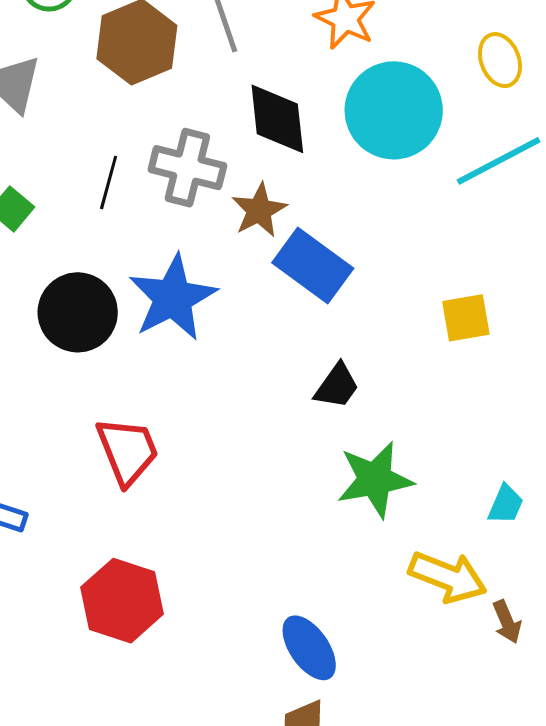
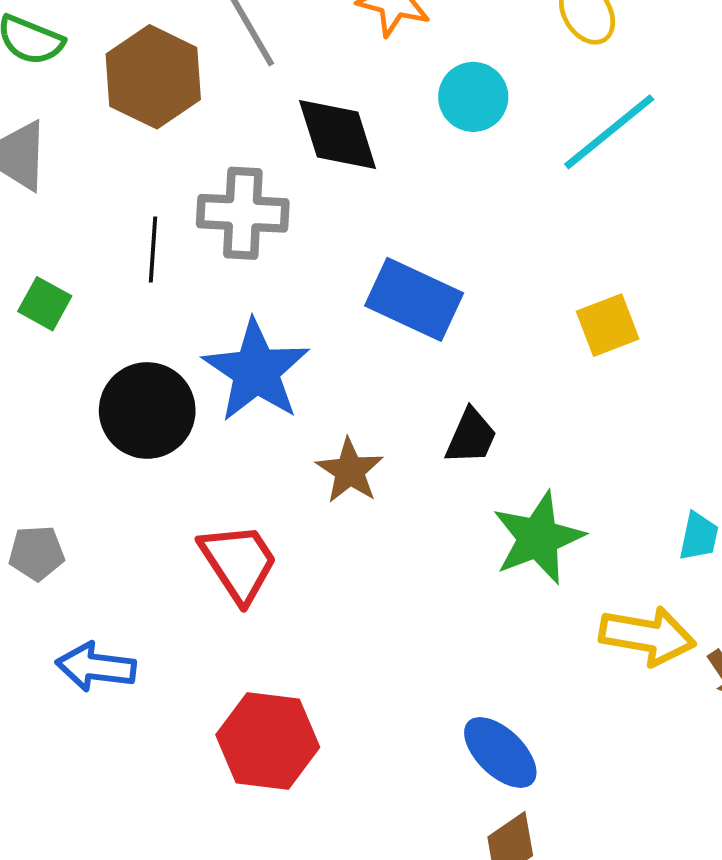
cyan circle: (394, 110) -> (473, 97), size x0.6
brown star: (259, 210) -> (350, 471), moved

